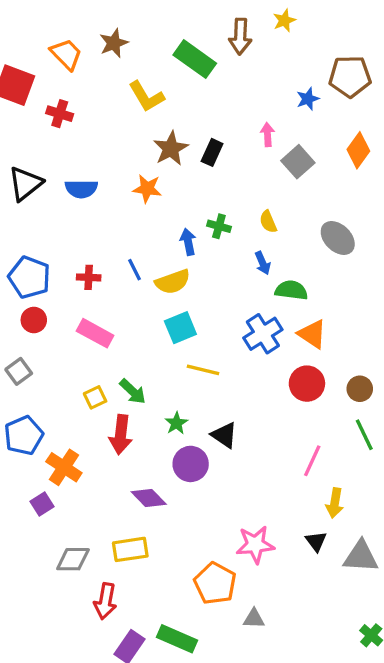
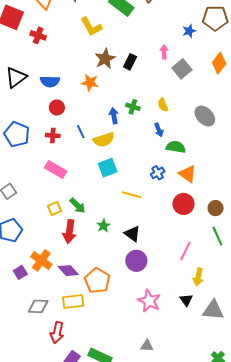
red circle: (34, 320) -> (57, 108), moved
blue cross: (263, 334) -> (158, 173), size x0.6
yellow line: (203, 370) -> (132, 195), moved
purple circle: (191, 464) -> (136, 261), moved
orange cross: (64, 467) -> (41, 260), moved
purple diamond: (149, 498) -> (68, 271), moved
pink star: (255, 545) -> (149, 301), turned 30
orange pentagon: (215, 583) -> (97, 281), moved

